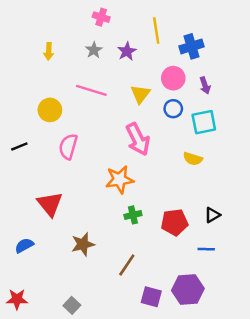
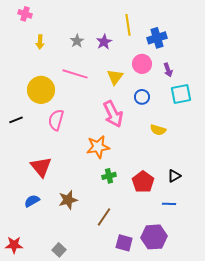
pink cross: (101, 17) -> (25, 14), moved
blue circle: (173, 109) -> (142, 97), moved
yellow circle: (50, 110) -> (41, 90), size x1.4
cyan square: (204, 122) -> (181, 94), moved
red pentagon: (174, 222) -> (143, 182), turned -30
blue semicircle: (24, 245) -> (32, 201), moved

